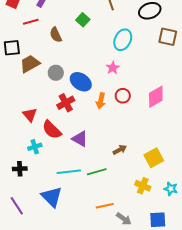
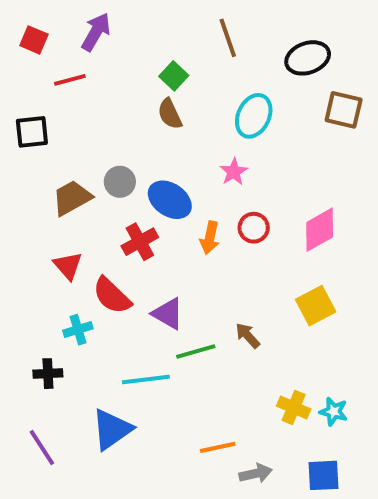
brown semicircle: (56, 35) -> (170, 114), moved
brown trapezoid: (30, 64) -> (72, 198), moved
brown arrow: (120, 150) -> (248, 336), turned -104
yellow square: (154, 158) -> (316, 306), moved
green line: (97, 172) -> (196, 352), moved
cyan star: (171, 189) -> (334, 411), moved
blue triangle: (52, 197) -> (112, 429), turned 40
gray arrow: (124, 219) -> (256, 473), turned -49

